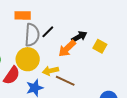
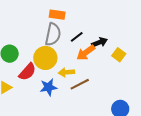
orange rectangle: (23, 15) -> (57, 15), moved
black line: (48, 32) -> (77, 37), moved
brown line: (65, 81) -> (80, 84), turned -60

